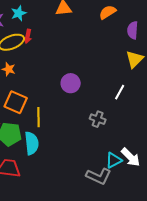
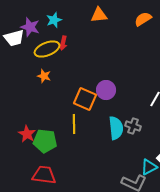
orange square: (16, 102) -> (85, 99), moved
cyan semicircle: (32, 143) -> (116, 128), moved

